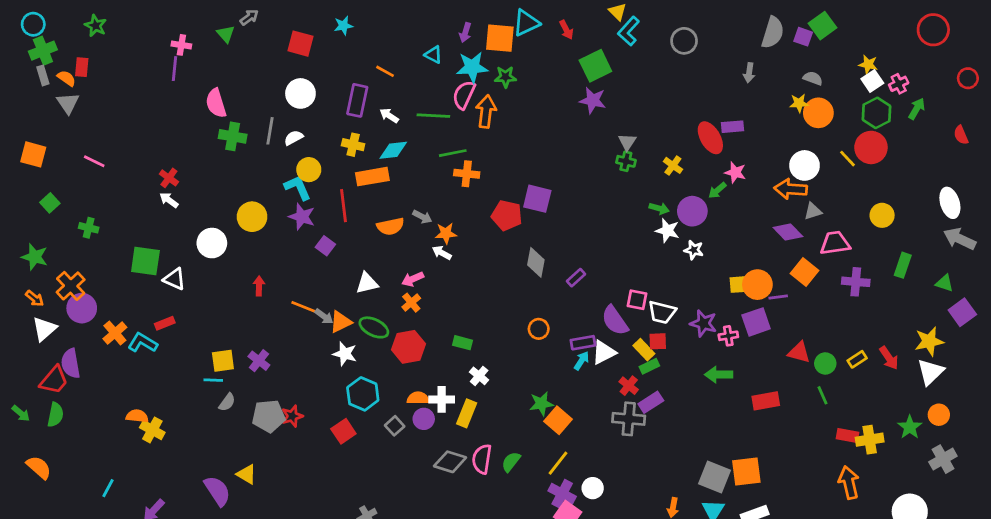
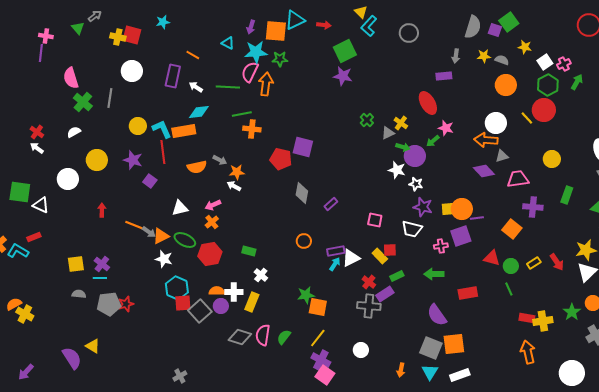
red arrow: (566, 30) -> (324, 25), turned -56
yellow star: (868, 64) -> (525, 47), moved
yellow star: (799, 103) -> (484, 56), moved
purple rectangle: (733, 127) -> (444, 76), moved
green cross: (233, 136) -> (83, 102), turned 30
white semicircle: (294, 138) -> (74, 132), moved
gray triangle: (627, 142) -> (388, 133), moved, turned 32
yellow cross: (353, 145) -> (118, 37), moved
green cross: (626, 161) -> (367, 120), turned 32
cyan L-shape: (298, 188) -> (162, 129), moved
green arrow: (659, 208) -> (403, 147), moved
orange square: (805, 272) -> (512, 229), moved
white trapezoid: (662, 312) -> (412, 229), moved
purple semicircle: (615, 321) -> (437, 315), moved
purple star: (703, 323) -> (423, 207), moved
green rectangle: (649, 366) -> (397, 276), moved
cyan line: (213, 380) -> (100, 278), moved
gray semicircle: (227, 402) -> (79, 294), turned -120
orange semicircle: (137, 416) -> (14, 304), turned -35
orange square: (558, 420) -> (318, 307), turned -30
gray square: (395, 426) -> (200, 311), size x1.6
red square: (343, 431) -> (183, 303), moved, turned 30
white circle: (593, 488) -> (361, 350), moved

